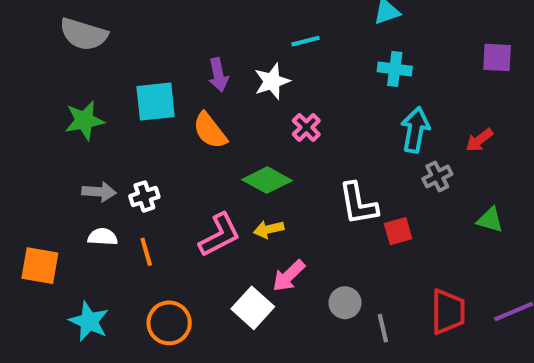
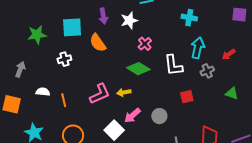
green diamond: (267, 180) -> (138, 69), moved
gray arrow: (99, 192) -> (20, 69), moved, turned -77
white cross: (144, 196) -> (64, 59), moved
white L-shape: (358, 204) -> (173, 65), moved
gray circle: (345, 303) -> (159, 116), moved

